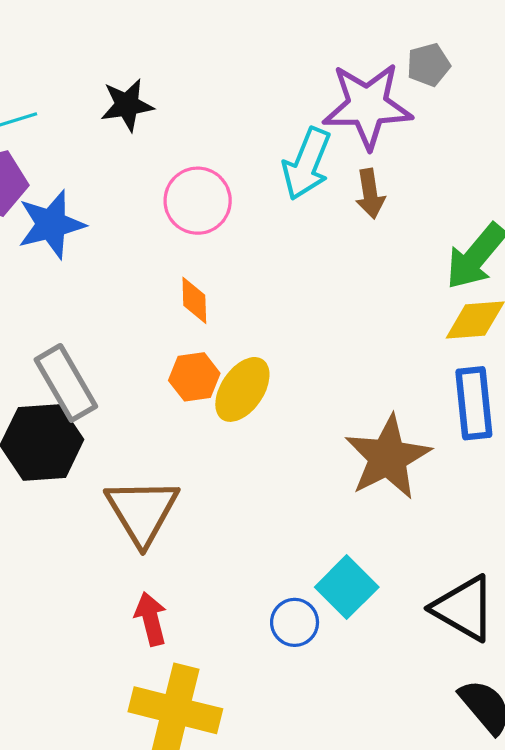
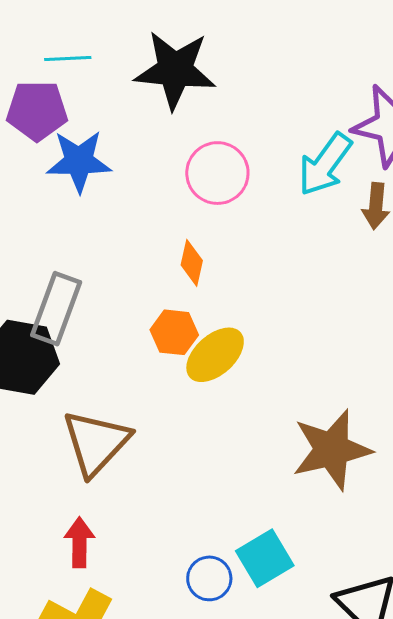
black star: (127, 105) -> (175, 70), size x1.6
gray rectangle: (66, 383) -> (56, 309), turned 36

